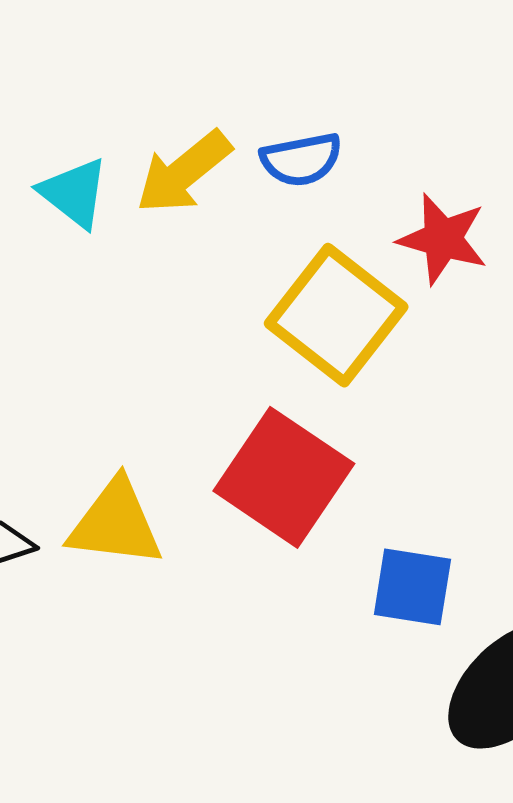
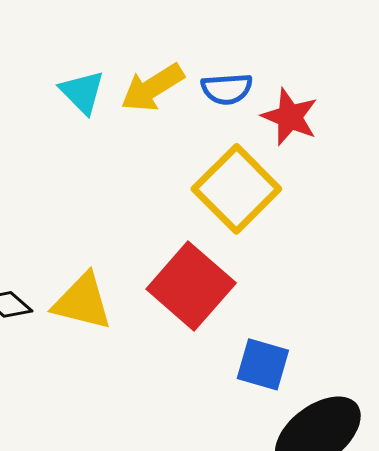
red star: (443, 239) -> (290, 117), moved

